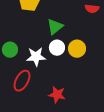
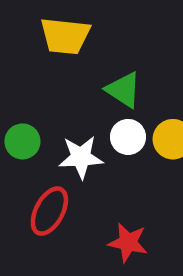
green triangle: (55, 27) -> (123, 90), turned -48

